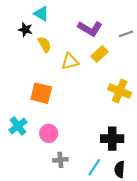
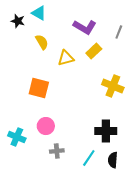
black star: (25, 30) -> (18, 21), moved
gray line: (126, 34) -> (119, 32), turned -48
cyan cross: (18, 126) -> (17, 137), moved, turned -30

